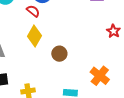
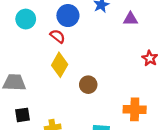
orange cross: (100, 76) -> (135, 109), turned -36

